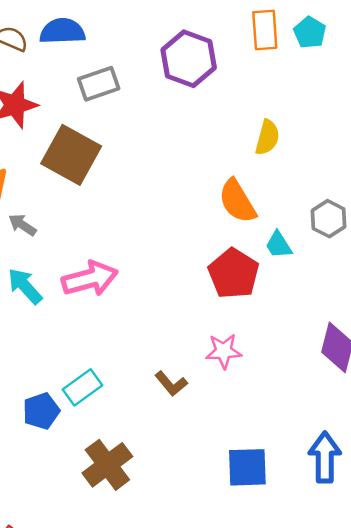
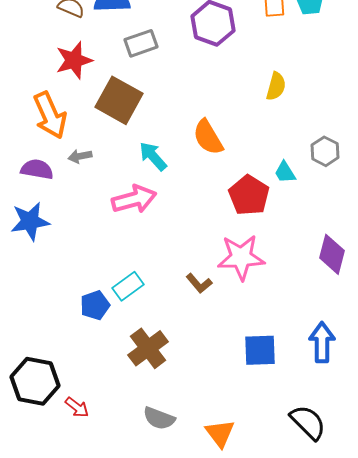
orange semicircle: (237, 201) -> (208, 137), moved
gray arrow: (22, 225) -> (80, 156), turned -45
cyan arrow: (25, 286) -> (153, 156), moved
pink star: (224, 351) -> (241, 257), size x1.6

